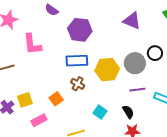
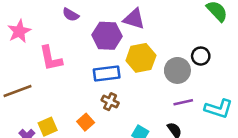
purple triangle: (132, 21) -> (134, 19), moved
yellow hexagon: (107, 70) -> (141, 58), moved

